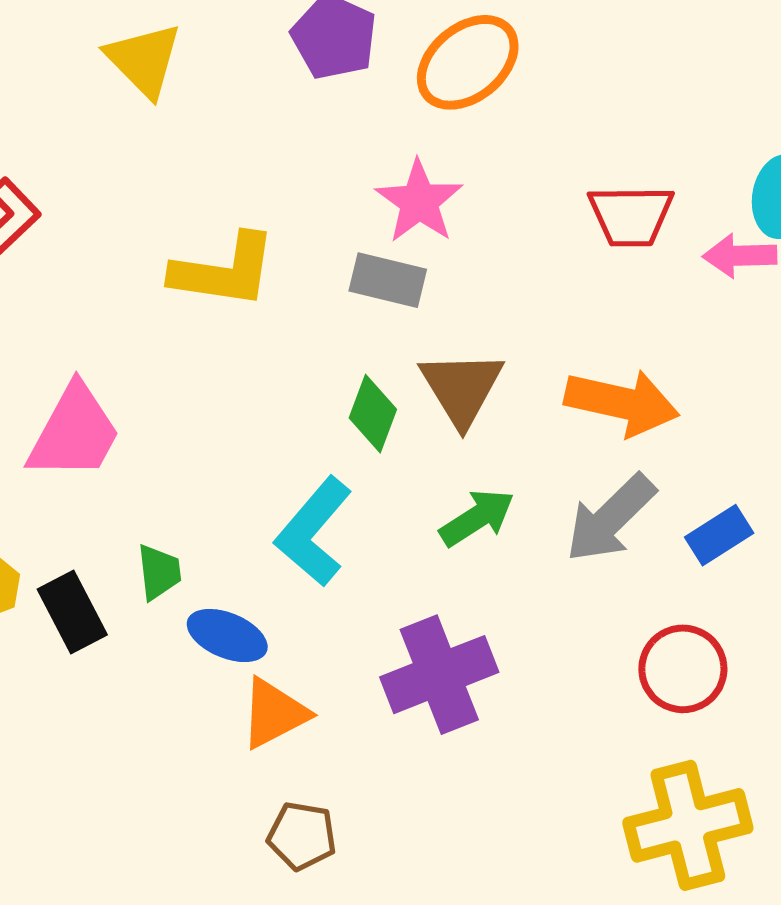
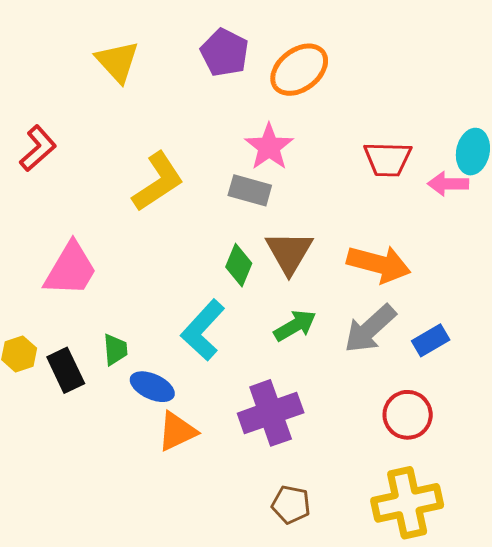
yellow L-shape: (224, 271) -> (158, 182), turned -44
brown pentagon: (302, 836) -> (291, 505), moved

